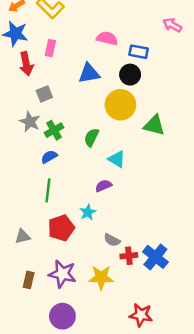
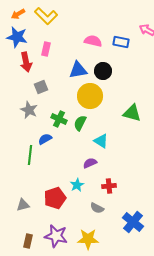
blue rectangle: (139, 52) -> (121, 42), moved
black circle: (130, 75) -> (103, 71), moved
yellow circle: (120, 105) -> (90, 96), moved
green cross: (54, 130) -> (59, 119), moved, turned -35
green line: (48, 191) -> (30, 155), moved
red cross: (129, 256) -> (109, 186), moved

